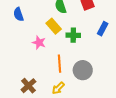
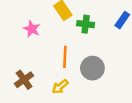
pink star: (39, 43) -> (32, 29), moved

